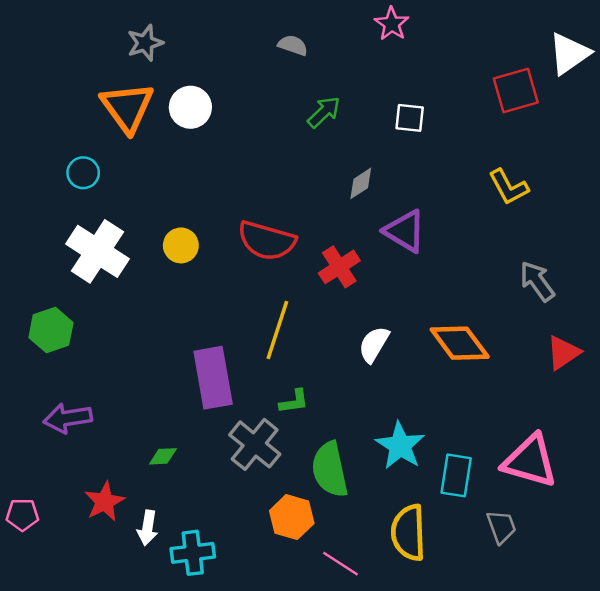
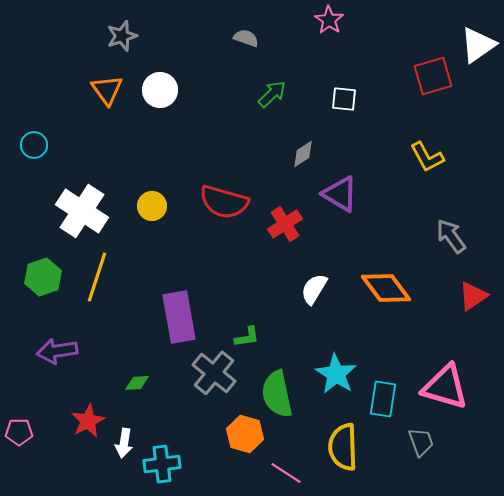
orange triangle: (127, 107) -> (107, 90), size x0.7
cyan circle: (83, 173) -> (34, 145), moved
yellow line: (277, 330) -> (97, 277), moved

